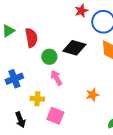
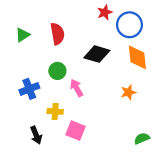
red semicircle: (31, 38) -> (57, 34), moved
green circle: (49, 57) -> (57, 71), moved
orange star: (92, 95) -> (128, 92), moved

